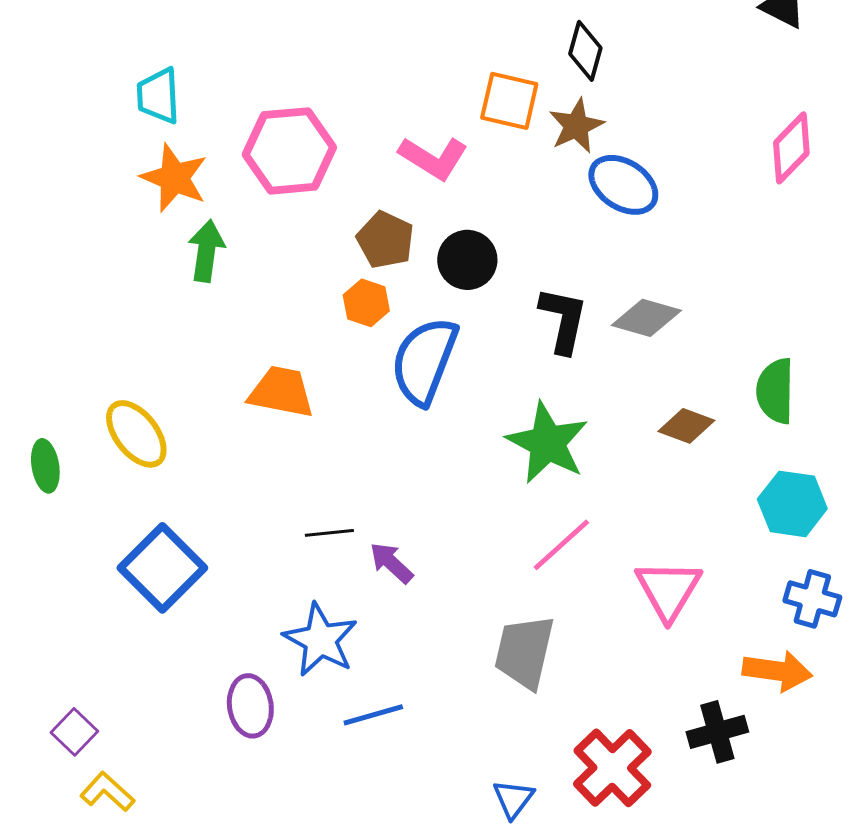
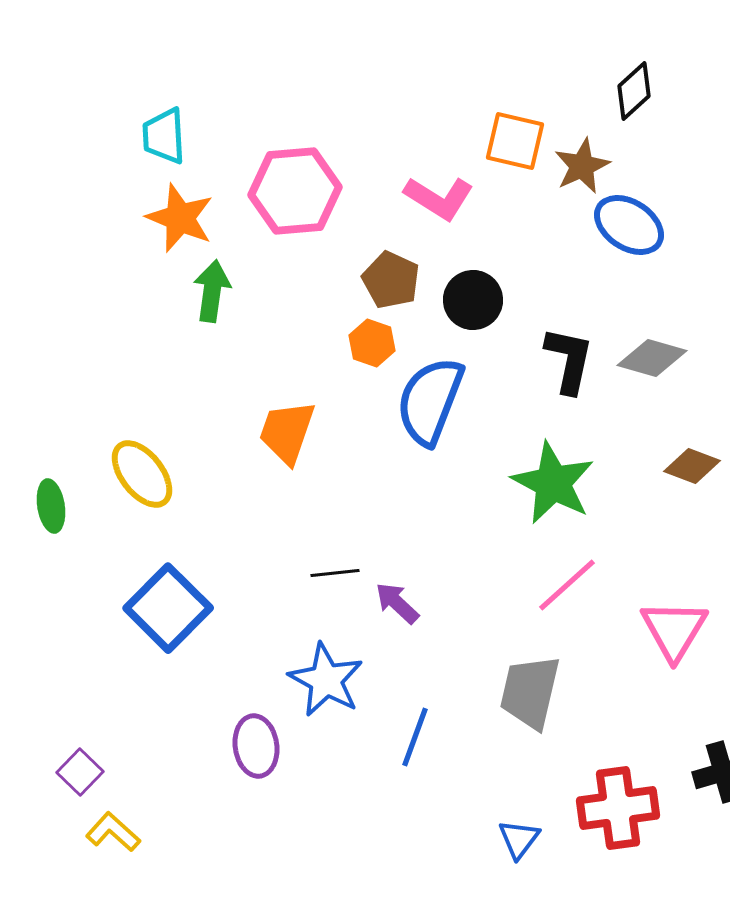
black diamond: (585, 51) -> (634, 91), moved, turned 32
orange trapezoid: (281, 392) -> (287, 432), turned -82
blue line: (373, 715) -> (415, 737), moved, turned -54
red cross: (612, 768) -> (618, 808), turned 36

